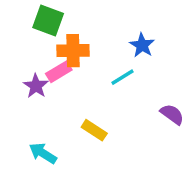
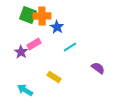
blue star: (142, 45) -> (57, 27), moved
orange cross: (73, 51) -> (42, 16), moved

